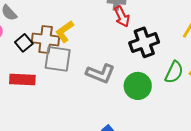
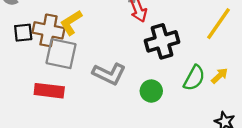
black square: (24, 43) -> (23, 33), turned 30
red rectangle: (22, 80) -> (49, 91), moved
green circle: (138, 86) -> (151, 91), size x0.7

